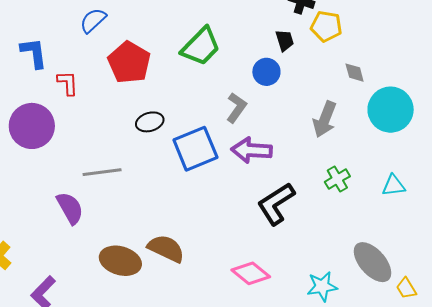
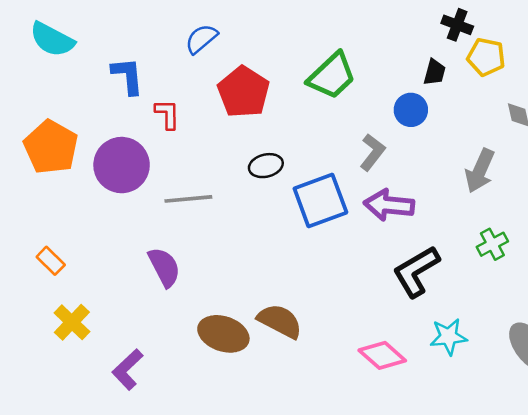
black trapezoid: (285, 40) -> (435, 72), turned 30
gray line: (102, 172) -> (188, 199), moved
cyan star: (322, 286) -> (448, 337), moved

